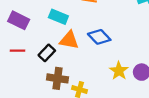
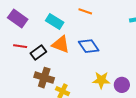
red line: (18, 51) -> (20, 46), moved
yellow star: (119, 71) -> (101, 80), turned 30

